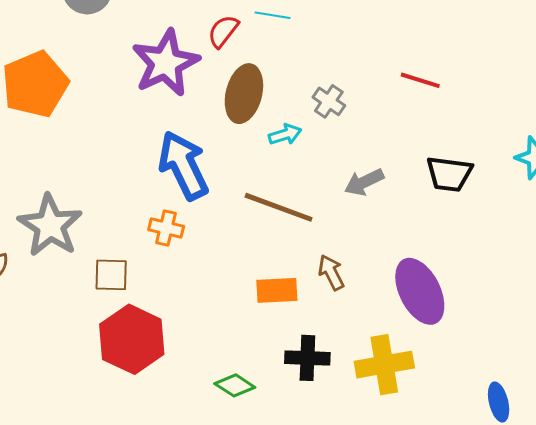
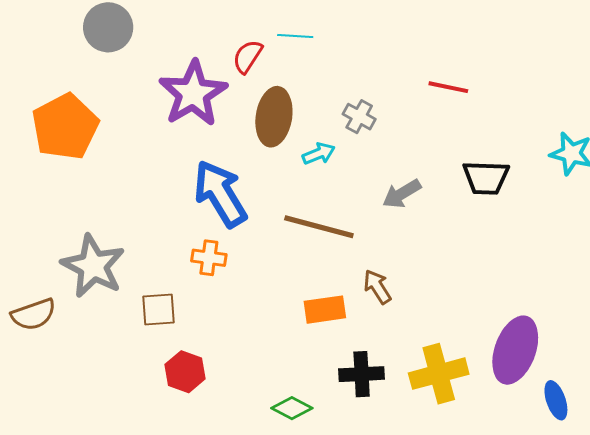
purple ellipse: (420, 291) -> (515, 350), moved, turned 52
red hexagon: (132, 339) -> (185, 372), size x0.6

